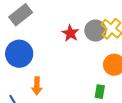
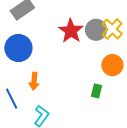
red star: (70, 33) -> (71, 31), size x1.4

